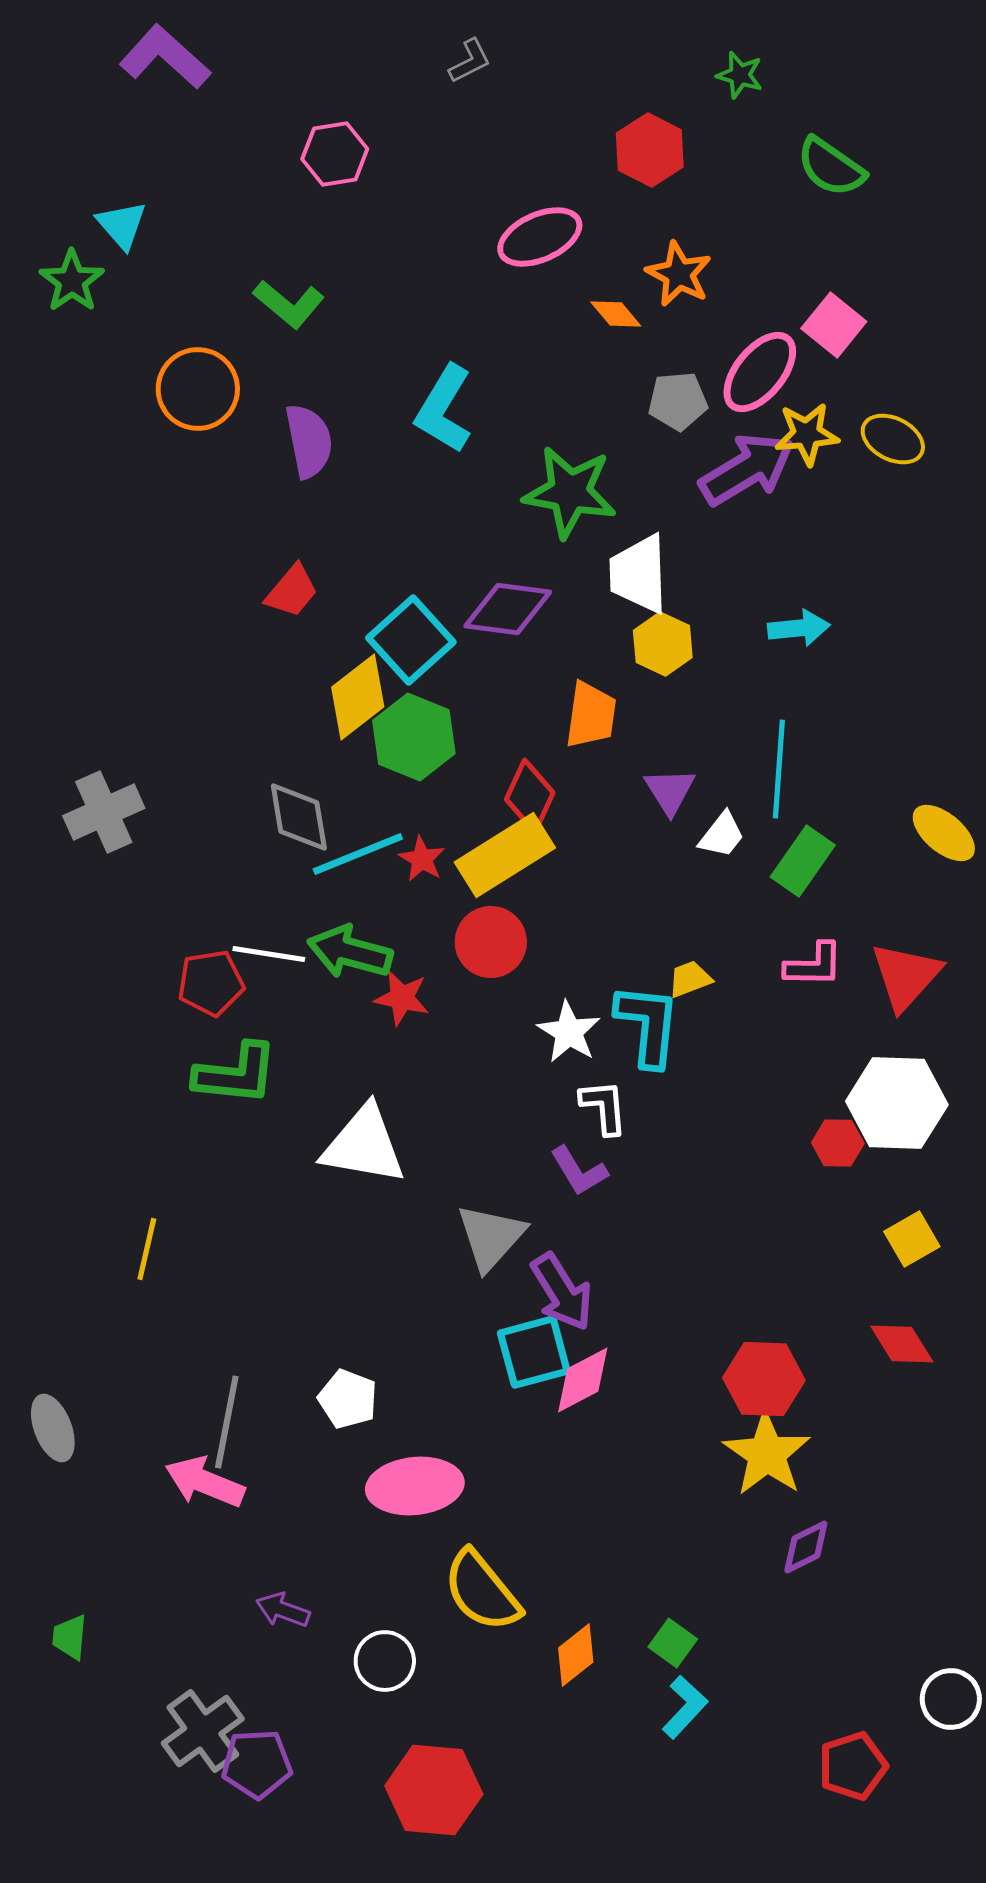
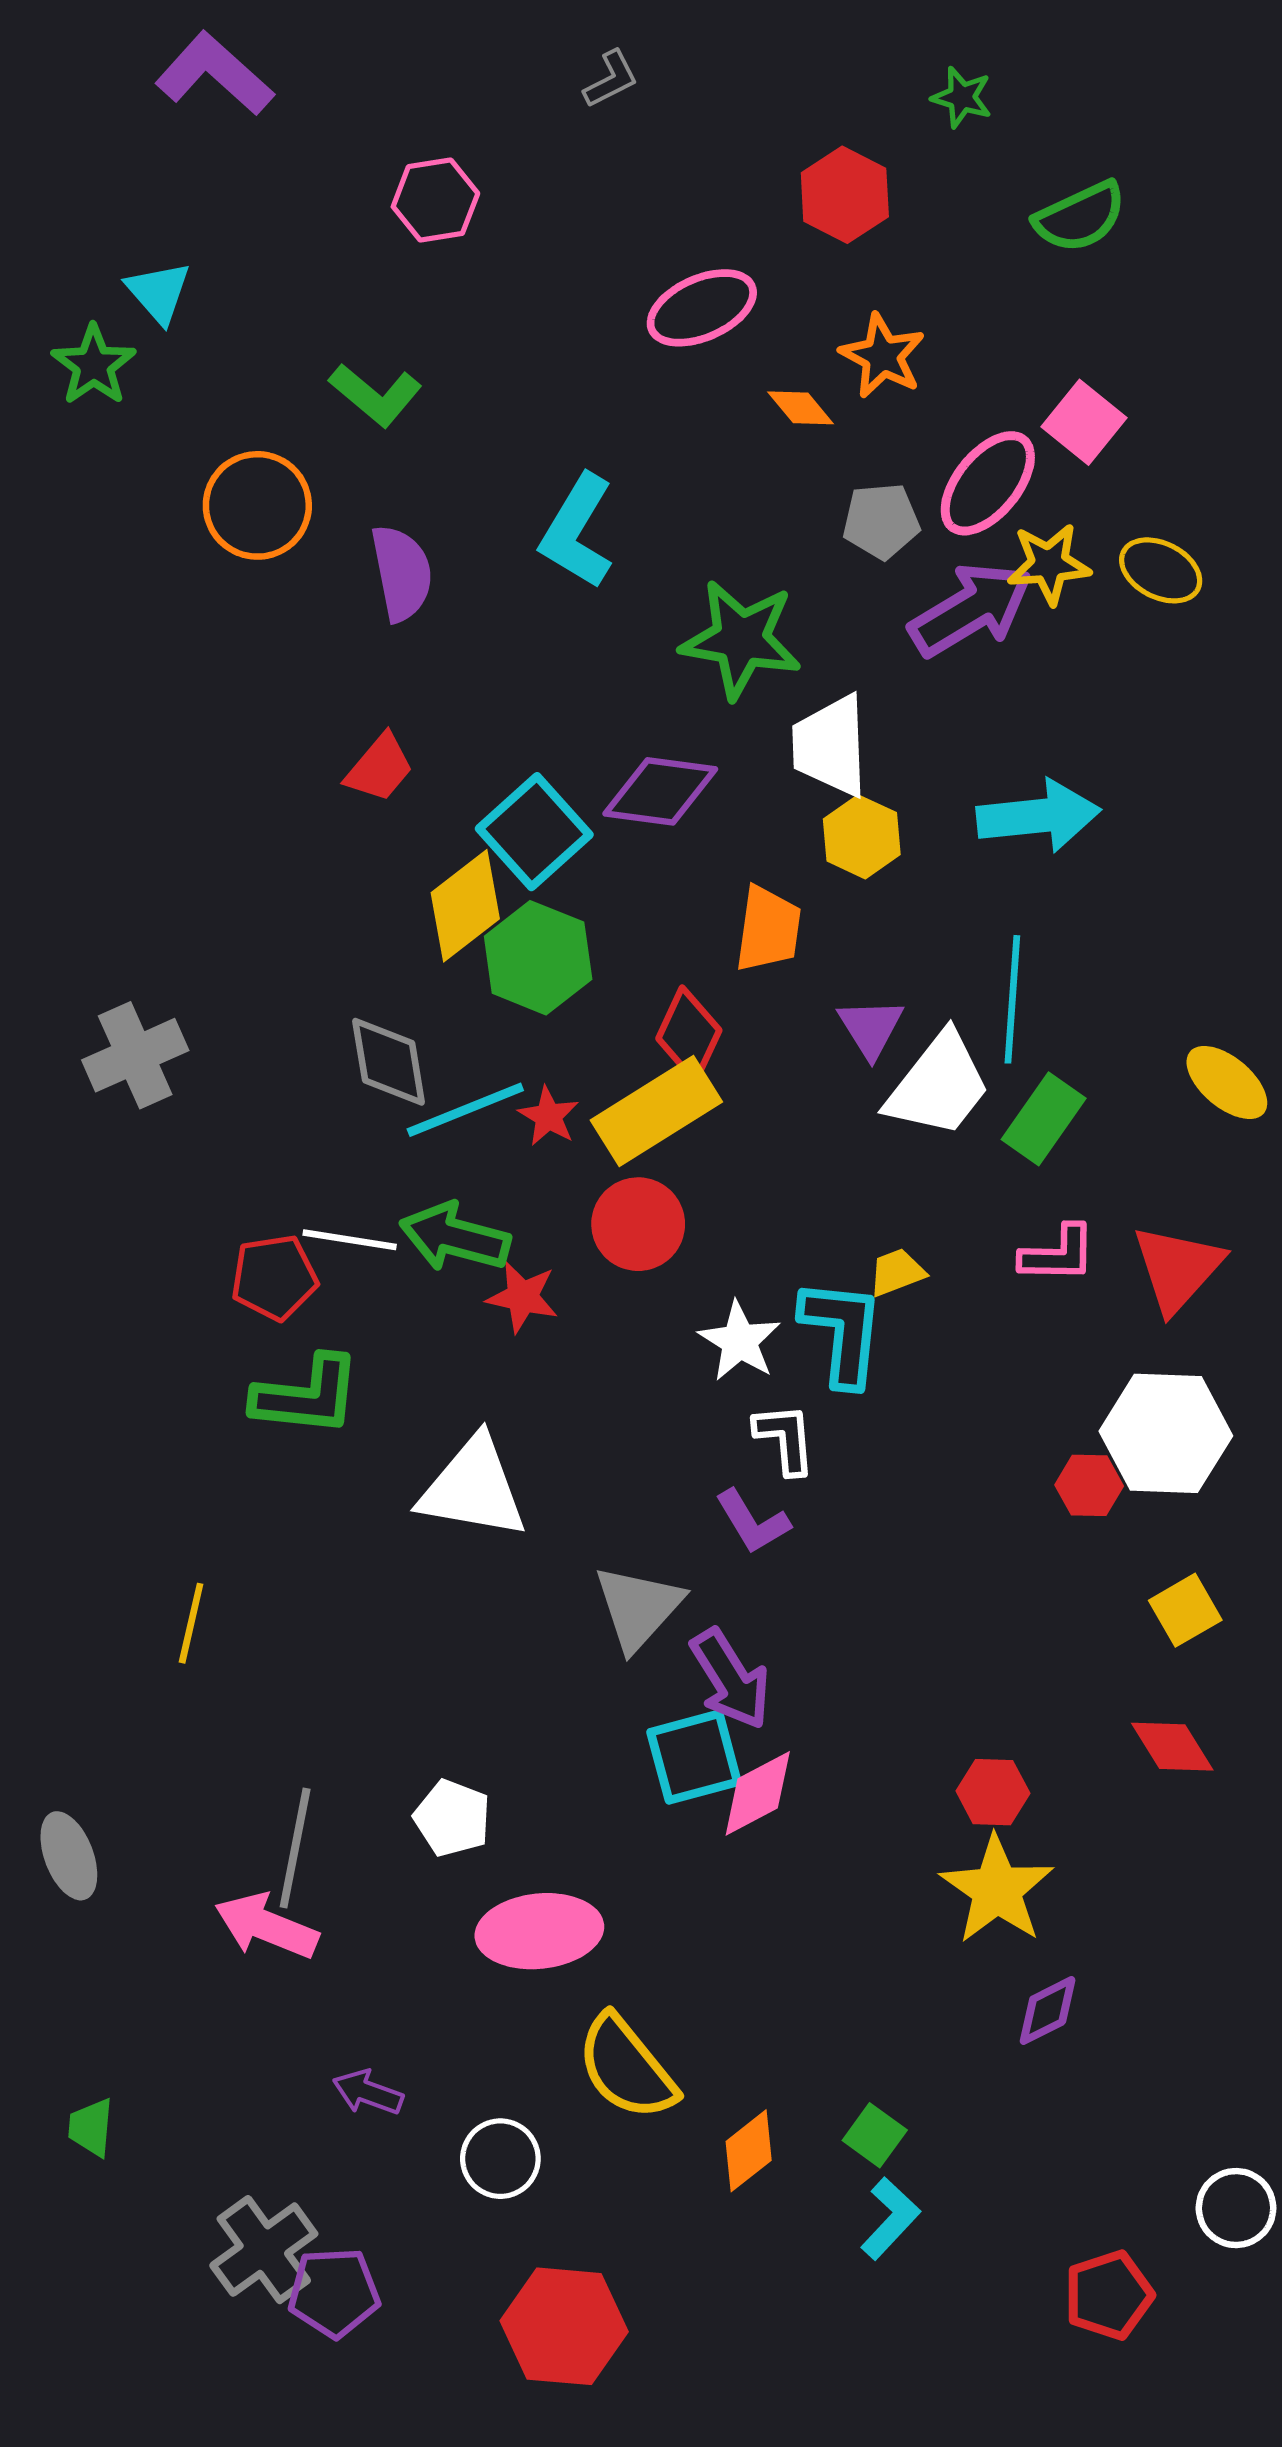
green semicircle: (831, 167) -> (1080, 217), turned -60
cyan arrow: (799, 628) -> (1038, 816), size x1.5
white trapezoid: (722, 835) -> (938, 1085), size x1.8
red hexagon: (764, 1379) -> (993, 1792), size x0.7

